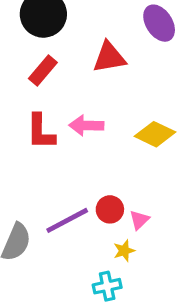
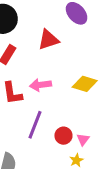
purple line: (67, 220) -> (35, 125), moved, turned -32

